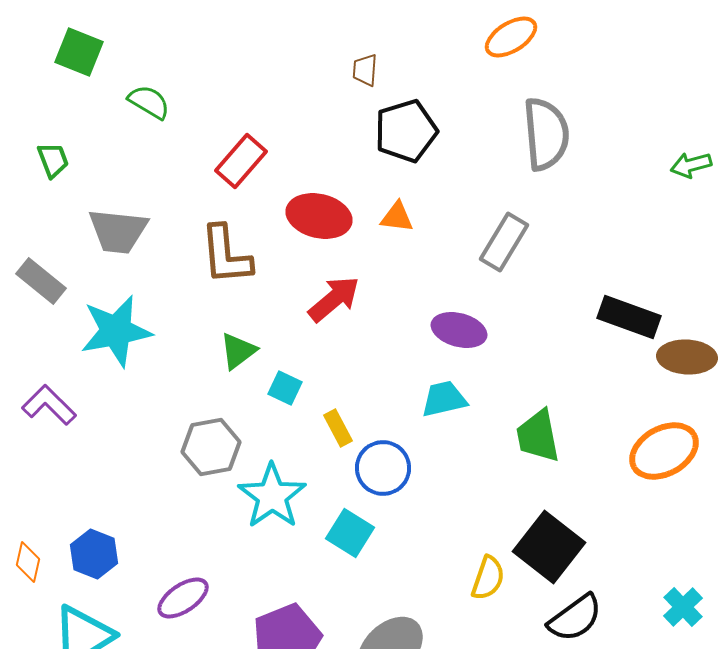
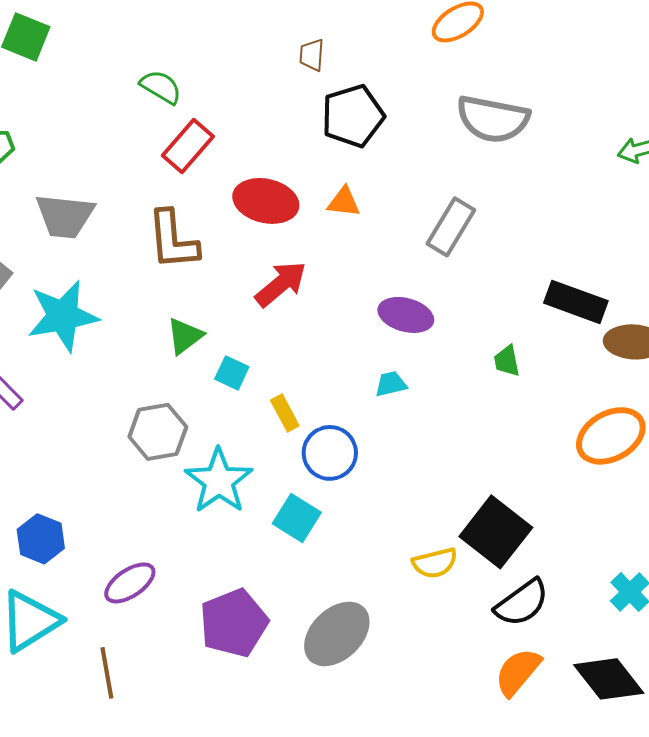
green semicircle: (149, 102) -> (161, 87), moved
gray semicircle: (546, 134) -> (493, 119), turned 106
cyan trapezoid: (444, 399) -> (391, 384), size x0.7
green trapezoid: (538, 436) -> (507, 361), moved, size x0.6
yellow semicircle: (488, 578) -> (435, 563), turned 57

